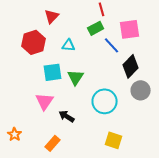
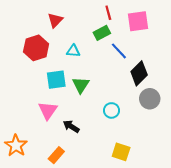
pink square: (130, 29) -> (138, 21), moved
cyan circle: (105, 101) -> (111, 110), size x0.6
orange star: (15, 134) -> (16, 145), size x1.5

